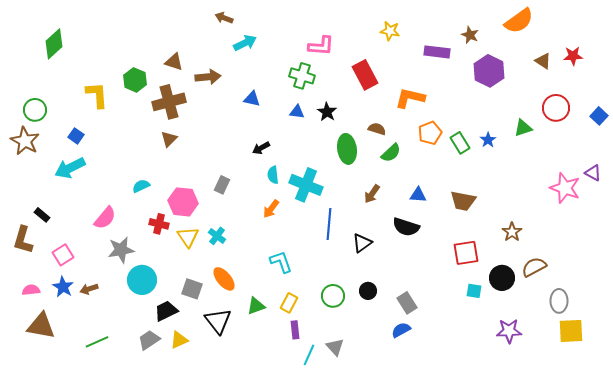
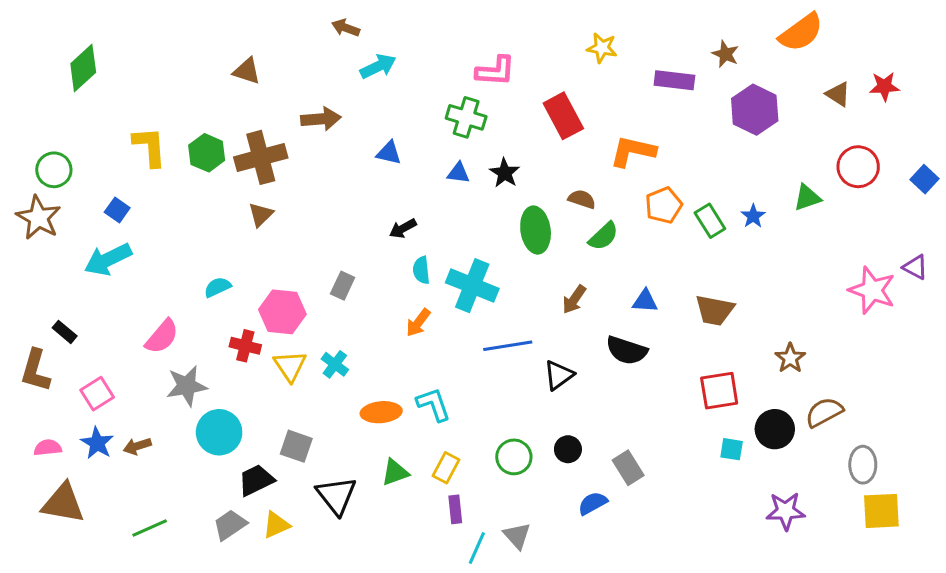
brown triangle: (174, 62) -> (247, 71), moved
green hexagon: (135, 80) -> (207, 153), moved
blue line: (329, 224) -> (508, 346), turned 76
orange ellipse: (224, 279) -> (381, 412), moved, turned -55
blue semicircle: (401, 330) -> (593, 503), moved

